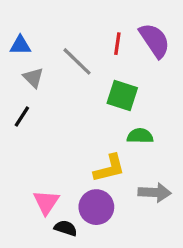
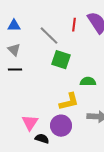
gray triangle: (33, 78) -> (14, 50), moved
green square: (122, 95) -> (61, 60), moved
black line: (22, 116) -> (15, 70), turned 56

